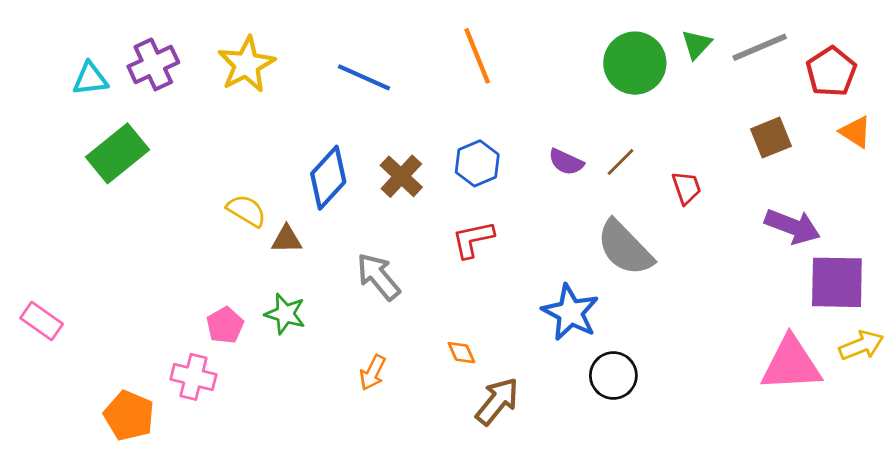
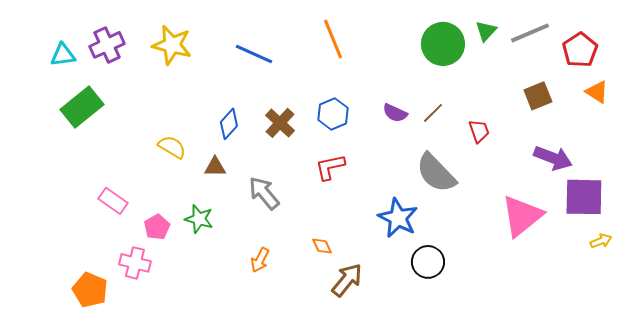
yellow star: (246, 64) -> (172, 45), turned -30
blue diamond: (328, 178) -> (229, 124), size x0.7
brown triangle: (287, 239) -> (215, 167), moved
pink rectangle: (42, 321) -> (113, 201), moved
yellow arrow: (861, 345) -> (601, 241), size x0.7
pink triangle: (791, 364) -> (522, 216), moved, turned -36

